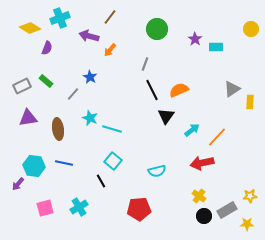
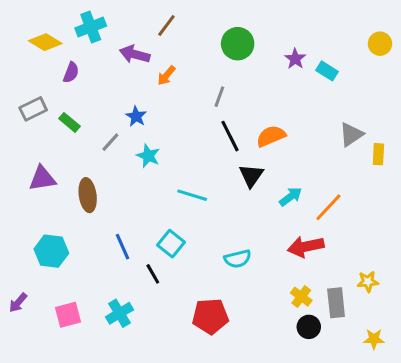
cyan rectangle: (216, 47) -> (327, 71), turned 32
gray rectangle: (22, 86) -> (33, 109), moved
cyan star: (90, 118) -> (148, 156), moved
cyan line: (112, 129) -> (192, 195), moved
blue line: (64, 163) -> (123, 247), moved, turned 54
purple arrow: (18, 184) -> (18, 303), moved
yellow star: (250, 196) -> (368, 281), moved
gray rectangle: (227, 210) -> (336, 303), moved, turned -66

